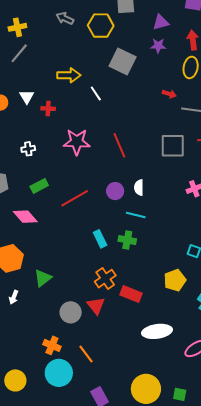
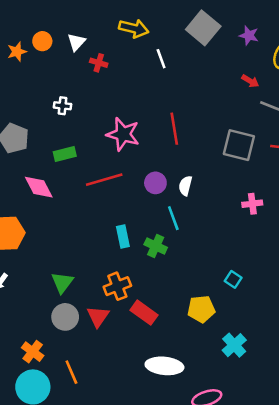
purple star: (158, 46) -> (249, 35), moved
pink star: (77, 142) -> (123, 134), moved
cyan line: (136, 215) -> (173, 218), turned 42
green triangle: (43, 278) -> (62, 282), moved, turned -30

